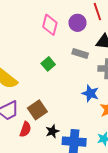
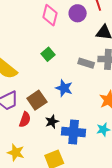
gray rectangle: (80, 53) -> (86, 63), moved
blue star: (90, 93) -> (64, 88), moved

